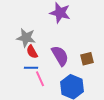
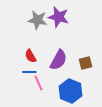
gray star: (26, 38) -> (37, 20), moved
purple semicircle: (60, 56) -> (58, 60), turned 60

